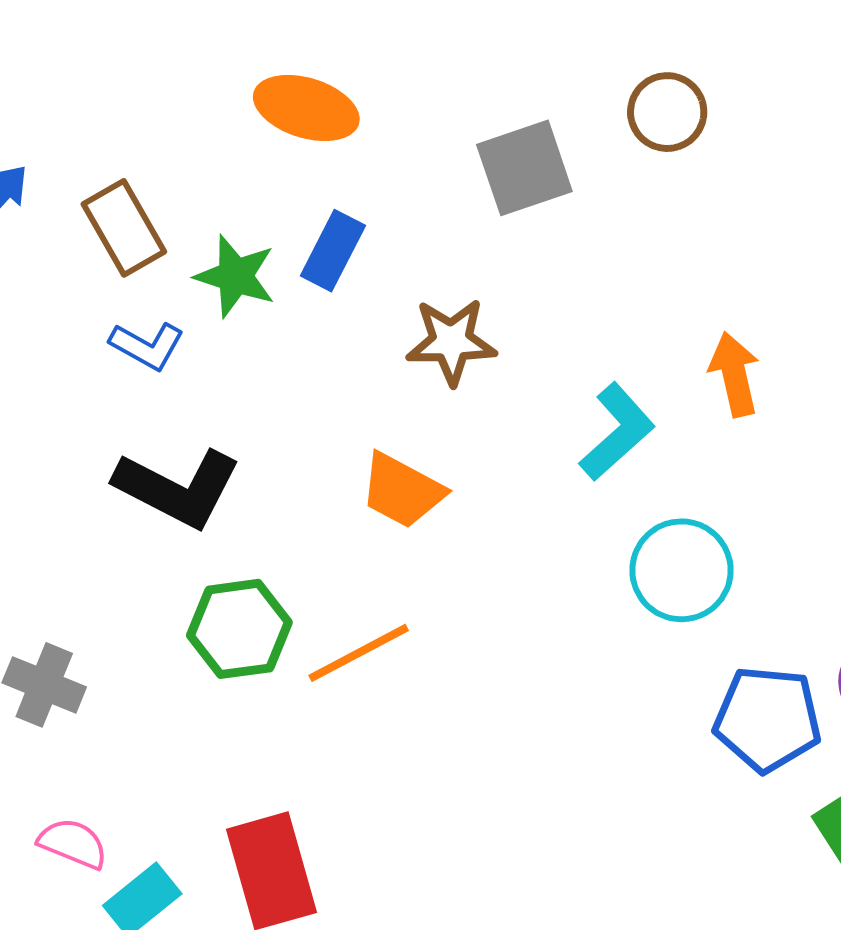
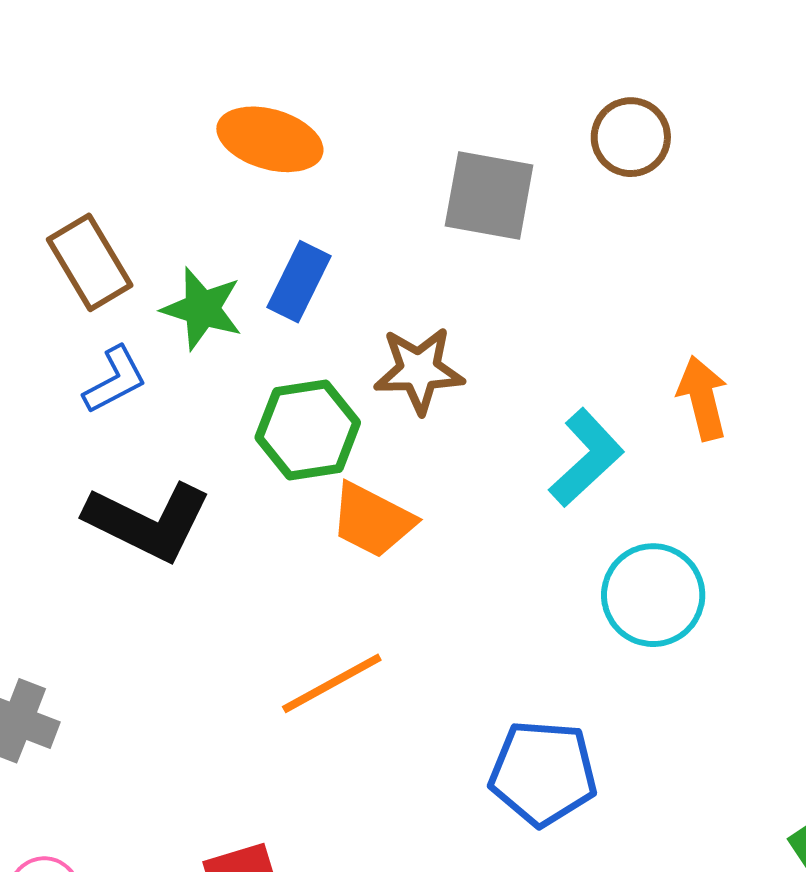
gray square: (524, 168) -> (489, 195), turned 30
blue L-shape: (147, 346) -> (115, 380), turned -56
green hexagon: (239, 629) -> (308, 430), moved
blue pentagon: (767, 719) -> (543, 773), moved

